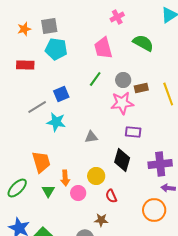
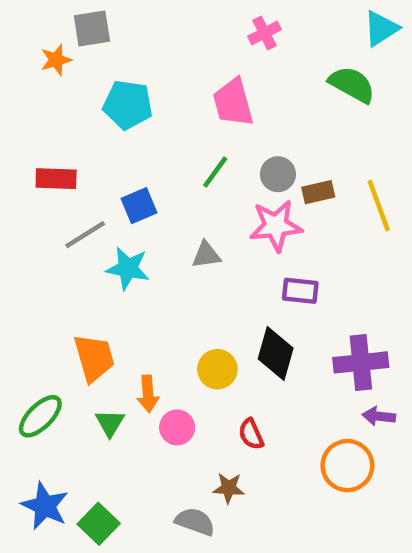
gray square: (49, 26) -> (92, 29), moved
green semicircle: (143, 43) -> (352, 85), moved
red rectangle: (25, 65) -> (56, 179), moved
gray triangle: (91, 137) -> (206, 255), moved
yellow circle: (96, 176) -> (217, 369), moved

